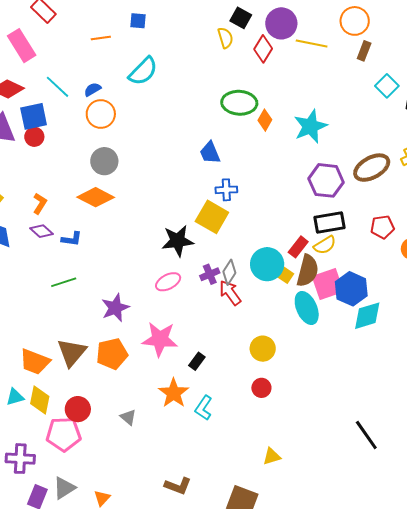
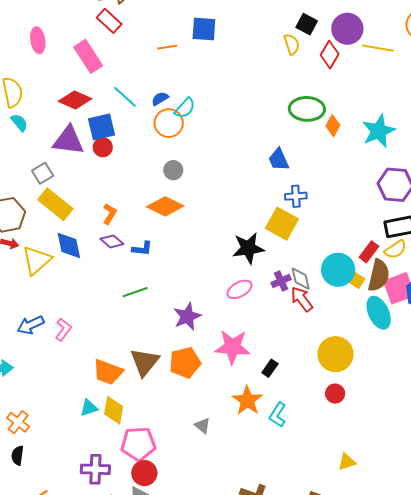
blue square: (138, 21) -> (204, 29), size x1.5
cyan semicircle: (143, 71) -> (185, 108), moved, size x0.7
gray circle: (104, 161) -> (173, 170), size x0.7
gray diamond: (229, 272) -> (301, 279), turned -45
yellow circle: (263, 349) -> (335, 354), size x1.4
red circle: (78, 409) -> (144, 473), moved

